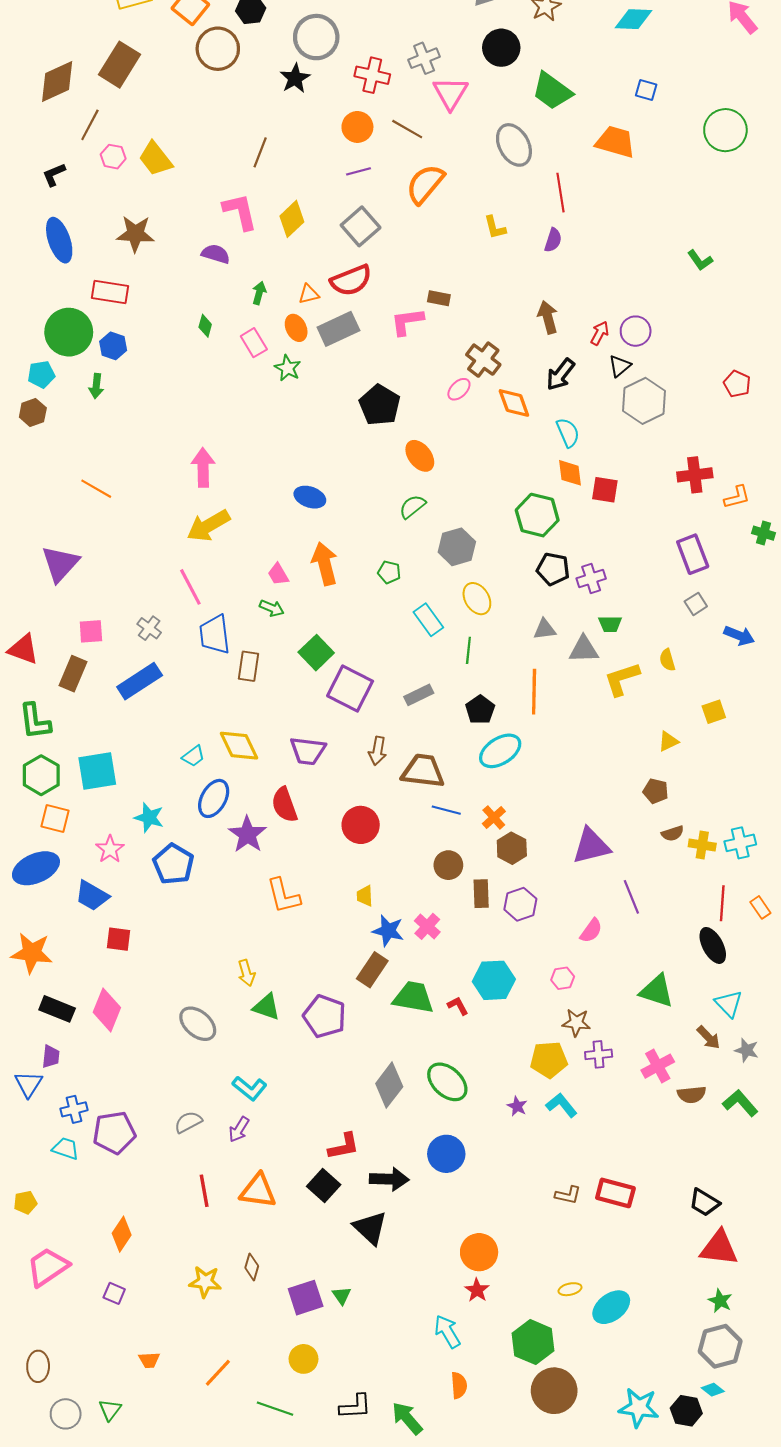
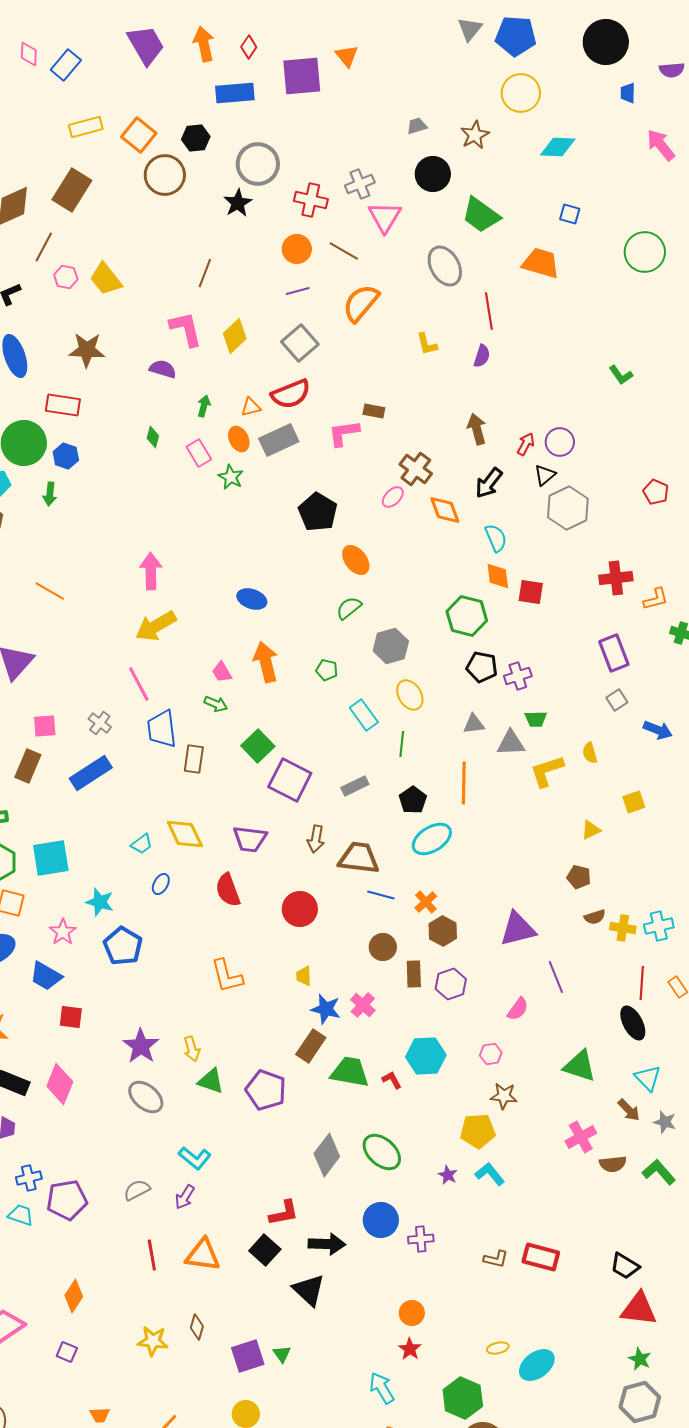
blue ellipse: (214, 798) -> (161, 884), size x0.6
purple star: (247, 834) -> (141, 1046), moved
purple cross: (599, 1054) -> (421, 1239), moved
orange circle: (479, 1252) -> (412, 1313), size x0.7

